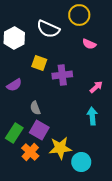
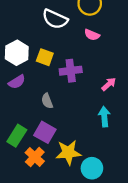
white hexagon: (14, 38) -> (17, 53), moved
pink semicircle: (89, 44) -> (92, 35), moved
gray semicircle: (35, 108) -> (47, 101), moved

